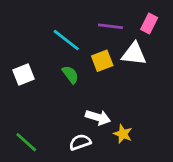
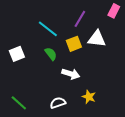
pink rectangle: (149, 23) -> (114, 11), moved
purple line: (110, 26) -> (80, 19), turned -66
white arrow: (98, 117) -> (71, 74), moved

